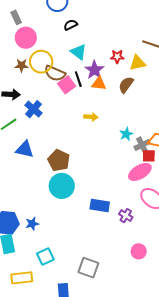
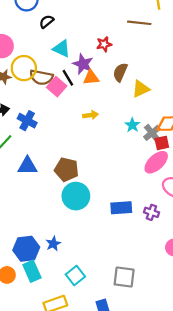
yellow triangle: (138, 63) -> (141, 89), moved

